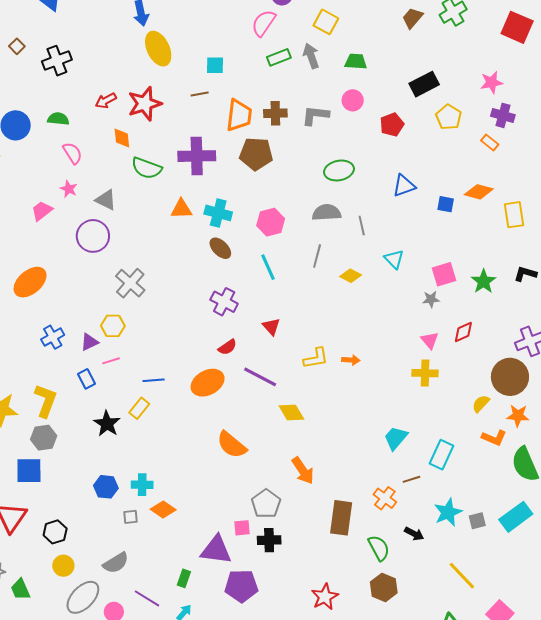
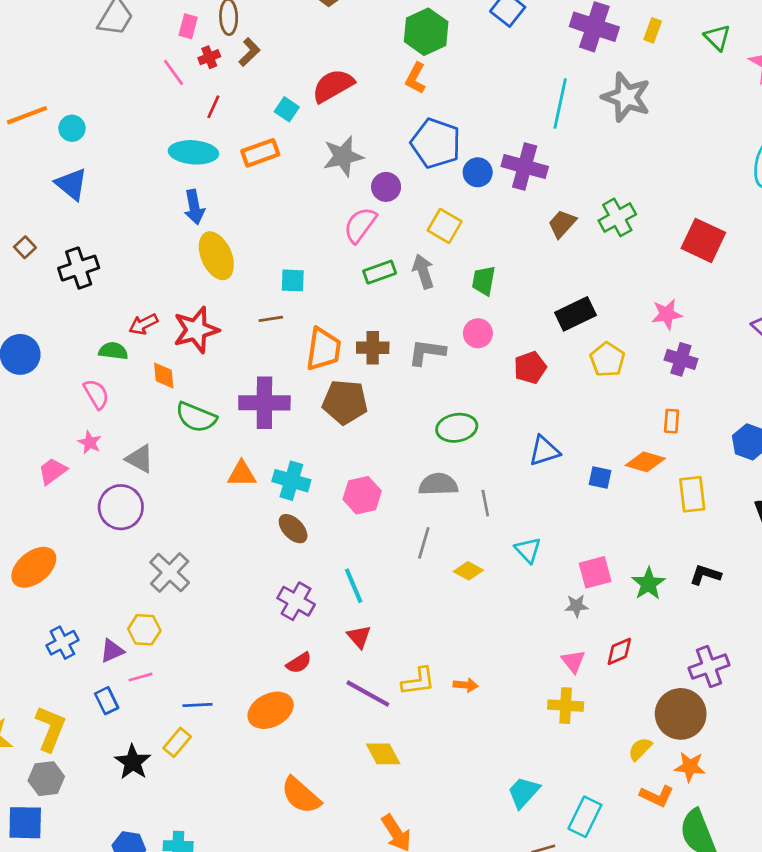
green trapezoid: (356, 61) -> (484, 281), turned -85
green semicircle: (58, 119) -> (113, 351), moved
orange rectangle: (490, 142) -> (672, 421), moved, turned 54
cyan line: (268, 267) -> (354, 586), moved
purple line: (260, 377) -> (368, 694), moved

